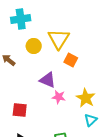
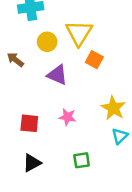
purple triangle: (48, 80) -> (57, 75), moved
pink star: (59, 97) -> (68, 117), moved

